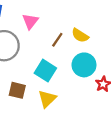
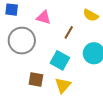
pink triangle: (30, 21) -> (44, 17), turned -49
yellow semicircle: (80, 35) -> (91, 15), moved

